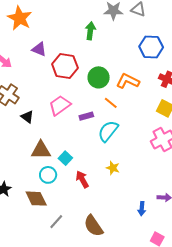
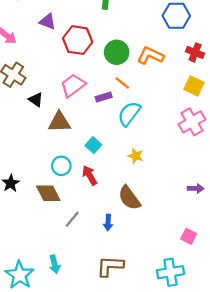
orange line: (111, 103) -> (122, 83), moved
brown triangle: (41, 150) -> (59, 122), moved
cyan square: (65, 158) -> (93, 145), moved
red arrow: (82, 179) -> (90, 175), moved
blue arrow: (142, 209) -> (108, 222), moved
brown semicircle: (93, 226) -> (129, 198), moved

